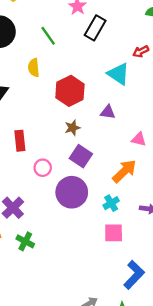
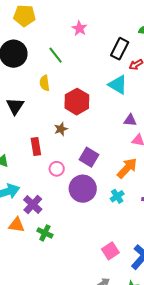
black rectangle: (95, 28) -> (120, 49), moved
purple triangle: (108, 112) -> (130, 120), moved
brown star: (72, 128) -> (61, 129), moved
pink square: (114, 233) -> (110, 251), moved, turned -30

